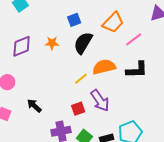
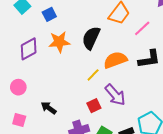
blue square: (74, 20) -> (49, 14), moved
orange star: (52, 43) -> (59, 42), size x1.5

